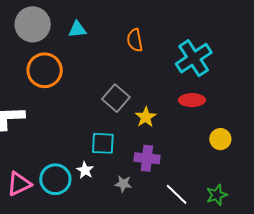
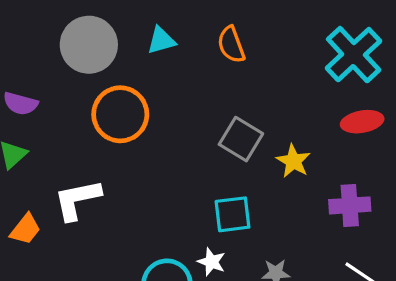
orange semicircle: (135, 40) -> (231, 45), moved
purple cross: (147, 158) -> (350, 205), moved

